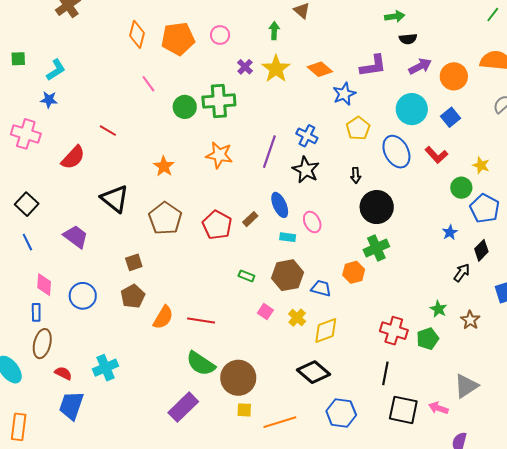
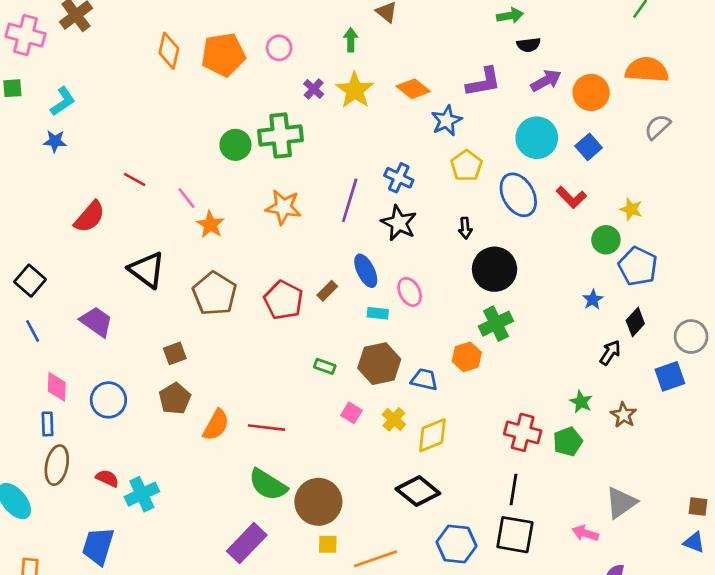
pink line: (148, 84) -> (186, 198), moved
pink cross: (26, 134) -> (26, 35), moved
red semicircle: (63, 373) -> (107, 478), moved
black square: (403, 410) -> (515, 535), moved

